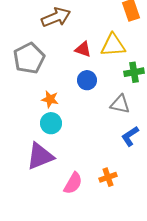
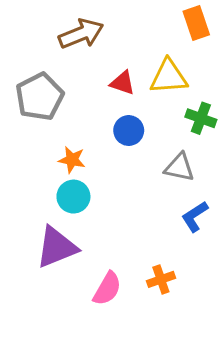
green cross: (134, 72) -> (201, 118), turned 30

